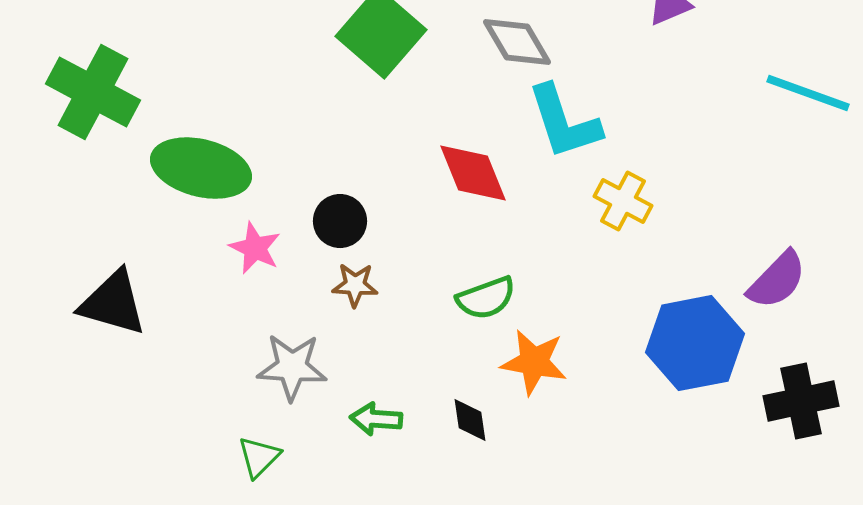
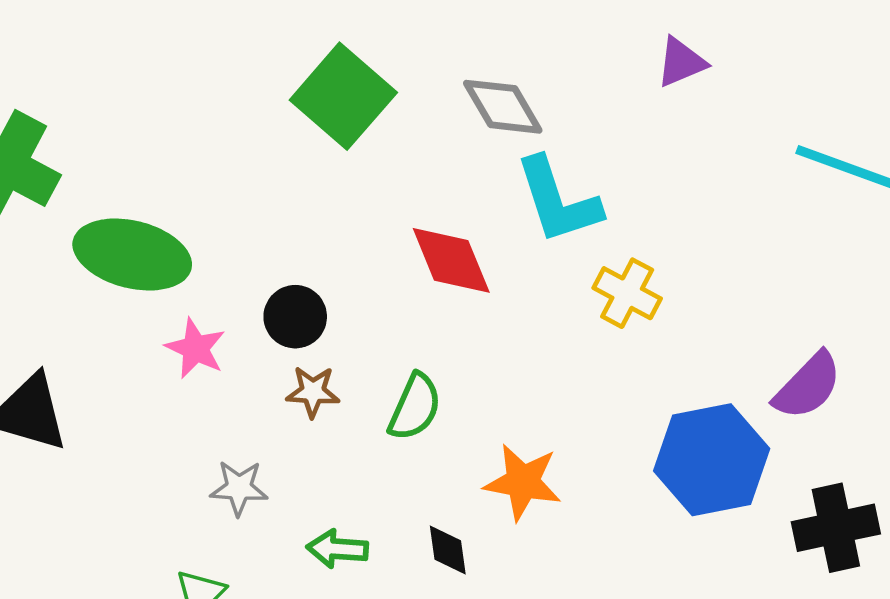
green semicircle: (486, 298) -> (415, 407), moved, turned -46
gray star: (292, 367) -> (239, 488), size x0.7

